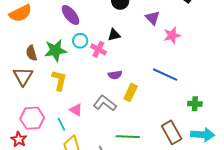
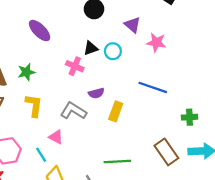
pink star: (172, 35) -> (156, 42), turned 30
cyan circle: (80, 41) -> (113, 51), moved
green star: (55, 50) -> (26, 72), size x0.7
gray L-shape: (105, 103) -> (73, 111), moved

